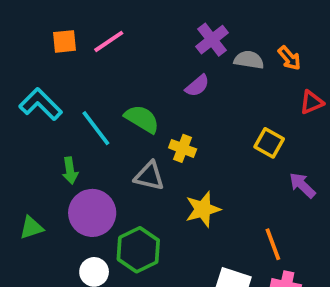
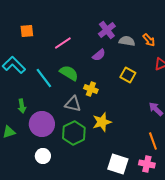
pink line: (109, 41) -> (63, 43), moved
yellow square: (269, 143) -> (128, 75), moved
green arrow: (70, 171) -> (22, 106), moved
orange line: (273, 244) -> (153, 141), moved
green hexagon: (138, 250) -> (74, 133), moved

